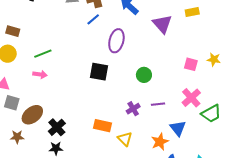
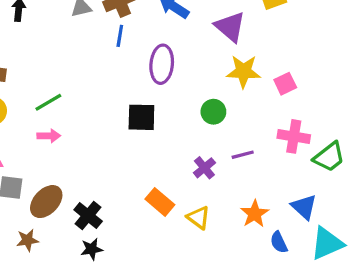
blue line: (93, 19) -> (120, 36), turned -32
yellow star: (214, 59) -> (243, 71), moved, size x1.5
pink square: (191, 64) -> (285, 84), turned -32
pink cross: (191, 98) -> (294, 136), turned -30
orange rectangle: (103, 126) -> (160, 202), turned 36
blue triangle: (178, 128) -> (304, 207), moved

